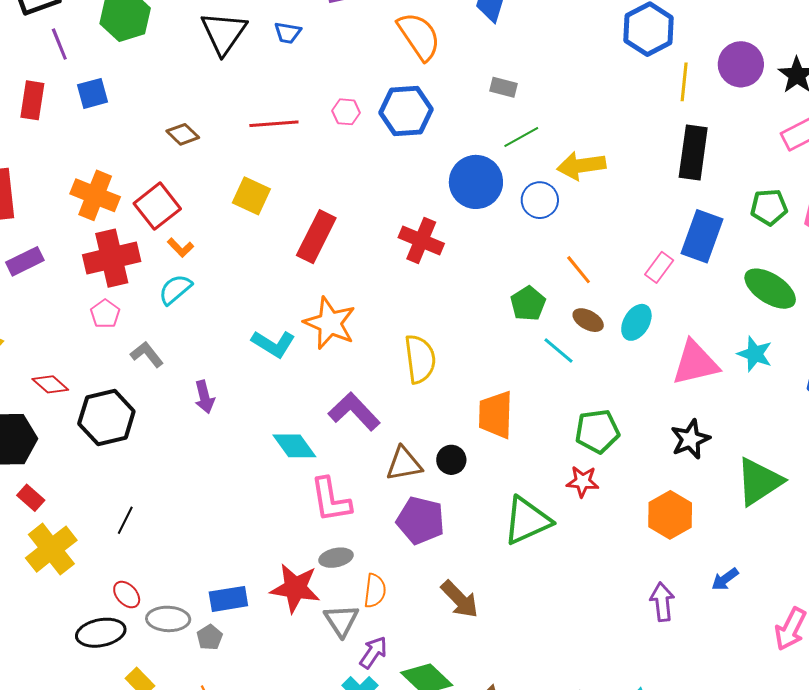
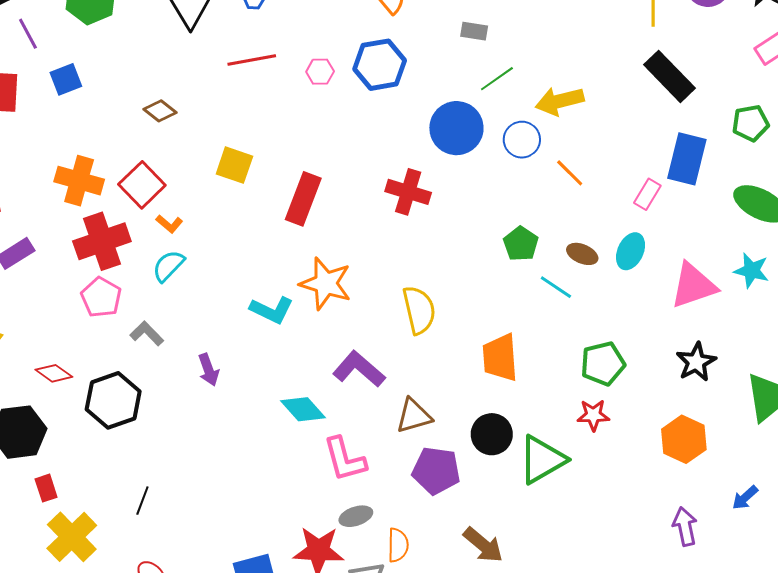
red line: (274, 124) -> (252, 60), moved
black rectangle: (693, 153) -> (669, 76), turned -46
orange line: (579, 270) -> (570, 173), moved
pink pentagon: (105, 314) -> (101, 297), size x1.4
black circle: (451, 460) -> (492, 434), moved, size x1.4
red rectangle: (31, 498) -> (46, 488), turned 36

